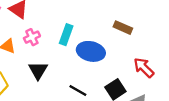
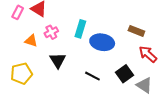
brown rectangle: (123, 28) -> (136, 31), moved

